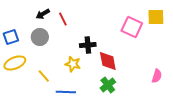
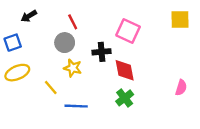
black arrow: (43, 14) -> (29, 16), moved
pink square: (132, 27) -> (128, 31), moved
gray circle: (40, 37) -> (65, 43), moved
yellow star: (73, 64) -> (73, 68), moved

